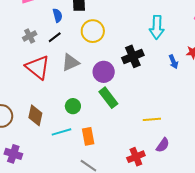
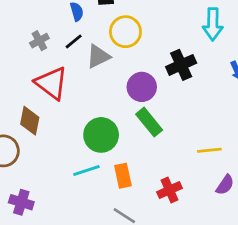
gray triangle: (71, 62) -> (98, 56), moved
green circle: (73, 106) -> (101, 135), size x1.6
brown diamond: (35, 115) -> (30, 121), moved
red cross: (136, 157) -> (170, 190), moved

